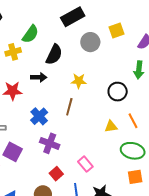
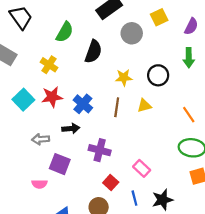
yellow cross: (13, 52) -> (49, 65), moved, turned -35
black arrow: (39, 77) -> (71, 128), moved
black circle: (118, 92) -> (158, 75), moved
blue cross: (39, 116) -> (83, 104), moved
yellow triangle: (111, 126) -> (144, 106), moved

